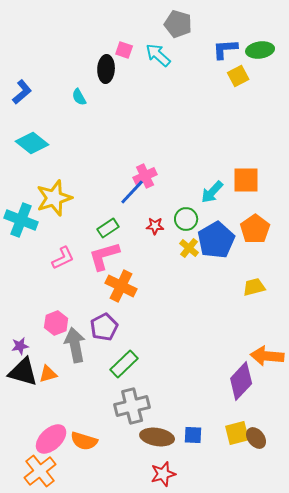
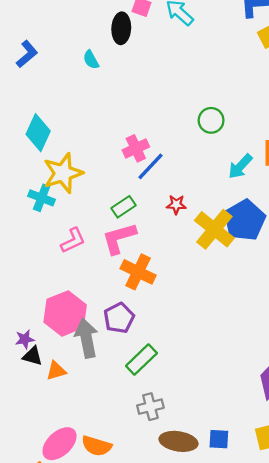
cyan diamond: (32, 143) -> (38, 133), moved, turned 76
pink cross: (145, 176) -> (136, 148), moved
green circle: (186, 219) -> (211, 120), moved
cyan cross: (21, 220) -> (42, 198), moved, size x0.7
yellow cross: (189, 248) -> (214, 229), size x1.8
pink hexagon: (56, 323) -> (65, 313), size x1.6
black triangle: (23, 372) -> (33, 356), moved, size x0.6
gray cross: (132, 406) -> (150, 407), size x0.7

